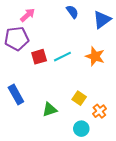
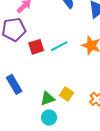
yellow square: (79, 98) -> (66, 94), moved
cyan circle: (81, 129) -> (49, 118), moved

